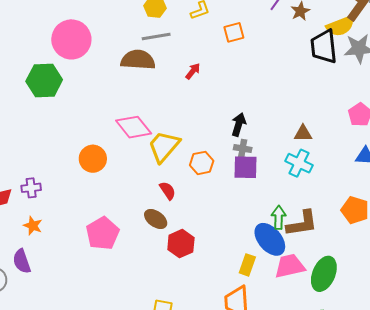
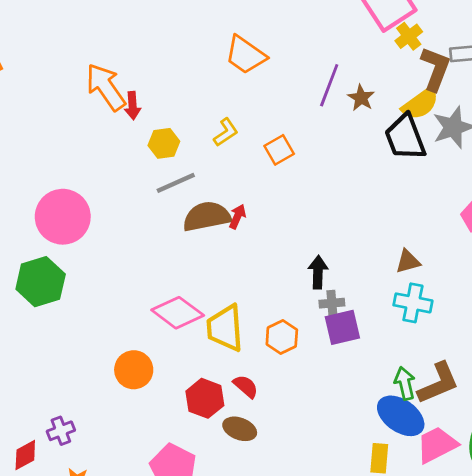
brown semicircle: (138, 60) -> (207, 216), moved
yellow trapezoid: (164, 146) -> (225, 328), turned -30
red hexagon: (181, 244) -> (205, 398), moved

